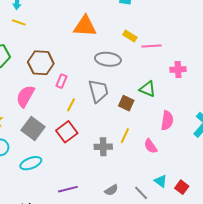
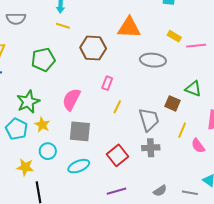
brown hexagon: (41, 63) -> (93, 48), moved
gray trapezoid: (98, 91) -> (149, 120), moved
gray square: (33, 129) -> (80, 131), turned -30
red square: (67, 132) -> (117, 155), moved
yellow line: (125, 136) -> (182, 130), moved
gray line: (141, 193) -> (190, 193), turned -35

